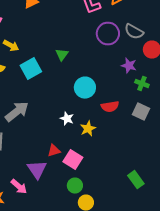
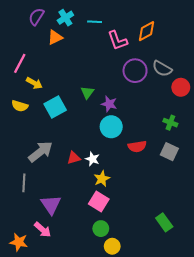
purple star: (129, 66) -> (109, 104), moved
yellow star: (88, 129) -> (102, 179), moved
red triangle: (54, 151) -> (74, 158), moved
purple triangle: (37, 170) -> (51, 205), moved

